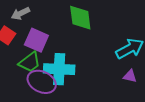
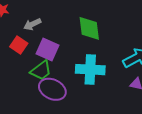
cyan cross: (59, 69) -> (90, 70), moved

